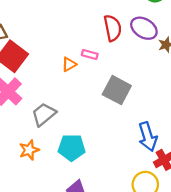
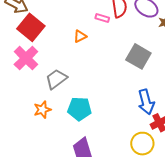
pink rectangle: (90, 54) -> (102, 18), moved
gray square: (117, 90) -> (138, 56), moved

